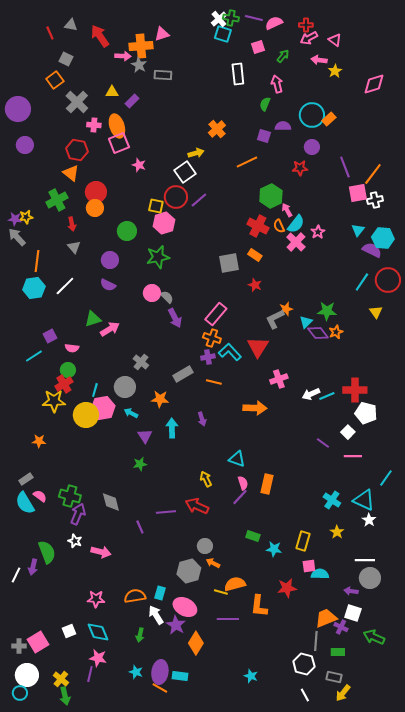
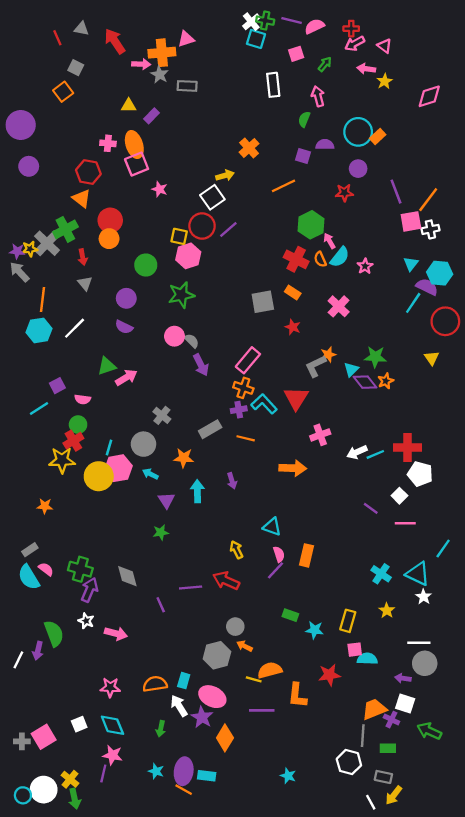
gray cross: (77, 102) -> (47, 243), moved
pink cross: (296, 242) -> (339, 306), moved
cyan line: (362, 282) -> (413, 303), moved
white circle: (27, 675) -> (44, 790), moved
white line: (305, 695) -> (371, 802), moved

